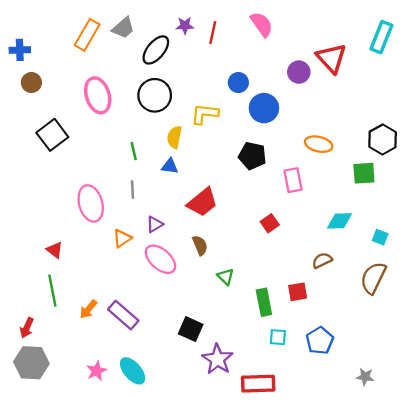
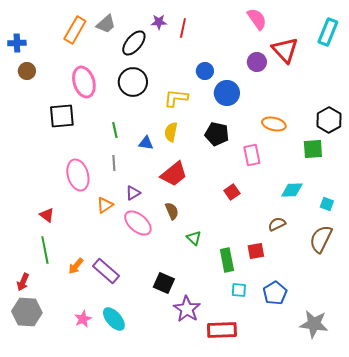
pink semicircle: (262, 24) -> (257, 19), moved
black square: (52, 135) -> (62, 116), moved, turned 32
yellow semicircle: (174, 137) -> (171, 132), moved
gray star: (365, 377) -> (314, 324), size x1.8

